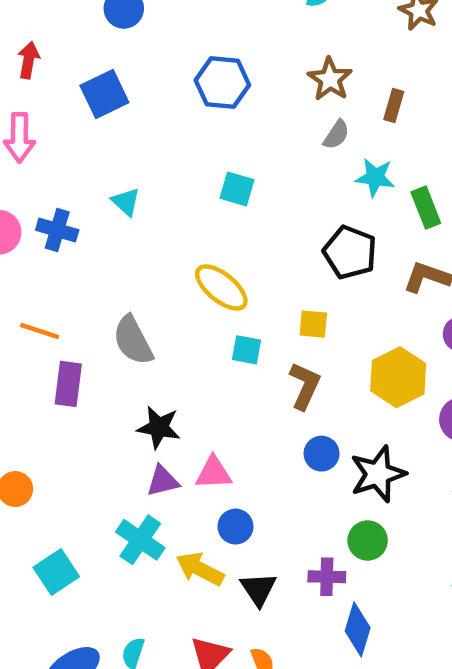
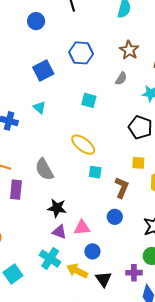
blue square: (104, 94) -> (43, 71), moved
gray semicircle: (336, 135) -> (121, 79), moved
yellow square: (313, 324) -> (138, 163), moved
blue circle: (322, 454) -> (115, 217), moved
purple triangle: (163, 481) -> (59, 232), turned 35

